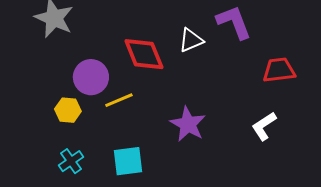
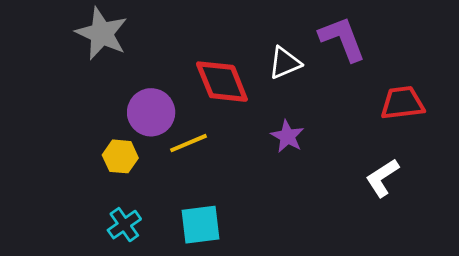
purple star: (188, 124) -> (287, 136), moved, size x0.7

